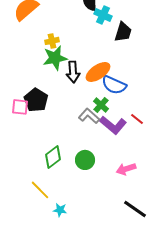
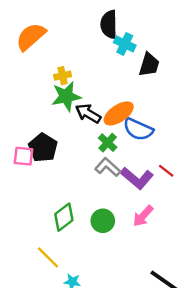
black arrow: (73, 72) -> (88, 113), turned 125
green cross: (101, 105) -> (108, 143), moved
pink arrow: (126, 169) -> (143, 216), moved, turned -30

